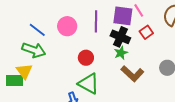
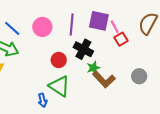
pink line: (139, 10) -> (115, 27), moved
black cross: (120, 37) -> (83, 49), moved
green star: (121, 53) -> (93, 68), moved

